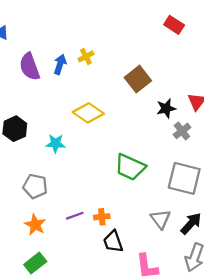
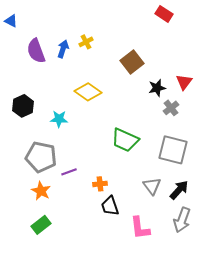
gray pentagon: (35, 186) -> (41, 157), size x1.4
purple line: (75, 216) -> (69, 172), moved

